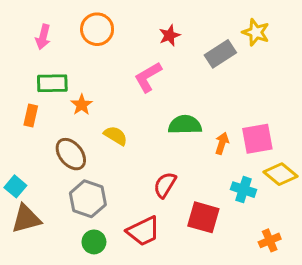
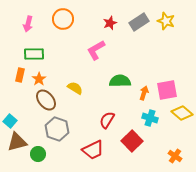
gray rectangle: (220, 54) -> (139, 22), moved
orange star: (82, 105) -> (39, 79), moved
cyan cross: (243, 190) -> (150, 118), moved
red square: (203, 217) -> (132, 141), turned 30
orange cross: (270, 240) -> (175, 156), turned -32
green circle: (94, 242) -> (38, 154), moved

